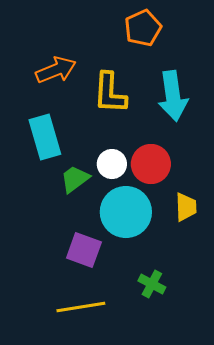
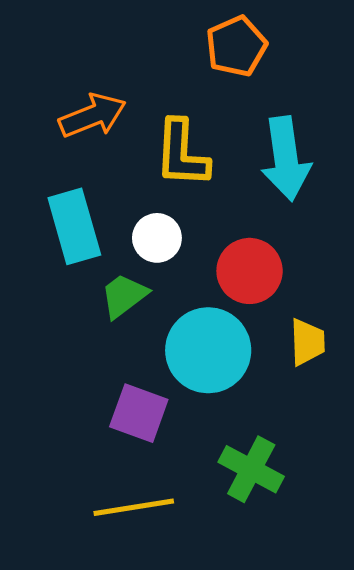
white circle: (112, 164) -> (157, 238), moved
green cross: (152, 284) -> (251, 469), size x1.4

